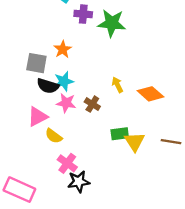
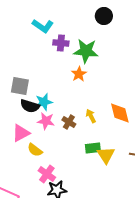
orange star: (63, 49) -> (79, 74), moved
yellow arrow: (117, 85) -> (91, 116), moved
orange diamond: (150, 94) -> (120, 113), turned 35

